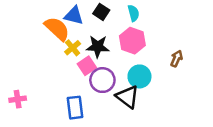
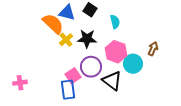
cyan semicircle: (134, 13) -> (115, 22), moved
pink hexagon: (132, 41) -> (116, 52), moved
pink square: (87, 66) -> (73, 76), moved
cyan circle: (139, 76) -> (133, 64), moved

